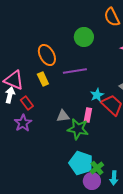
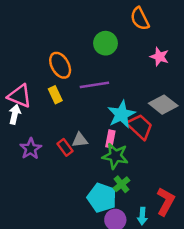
cyan star: (97, 95) -> (121, 114), size x1.6
red rectangle: (27, 103) -> (65, 147), moved
green star: (78, 129) -> (115, 156), moved
green cross: (97, 168) -> (121, 184), moved

